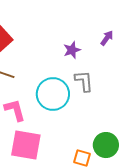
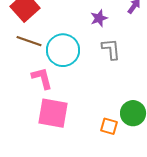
cyan circle: (53, 94) -> (63, 50), moved

